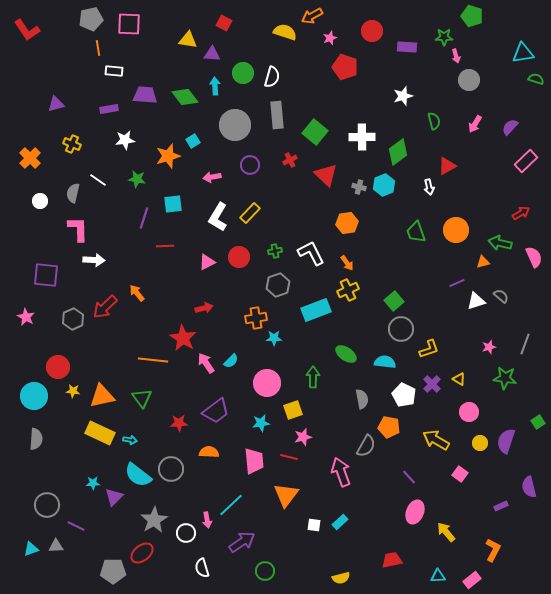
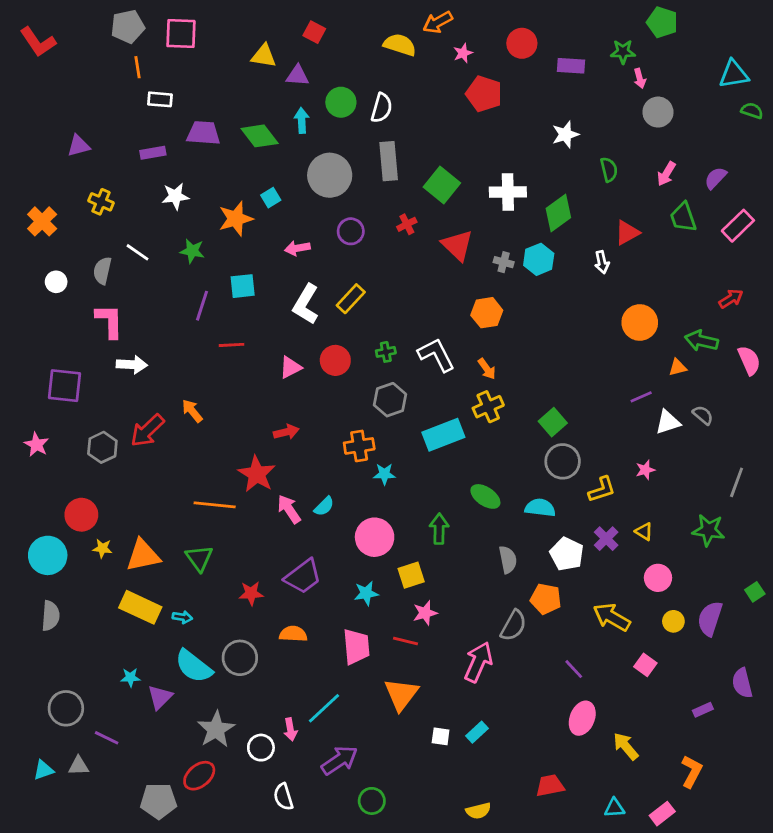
green trapezoid: (416, 232) -> (683, 217), moved
pink star: (489, 347) -> (645, 470), moved
pink arrow: (341, 472) -> (478, 662), turned 44

